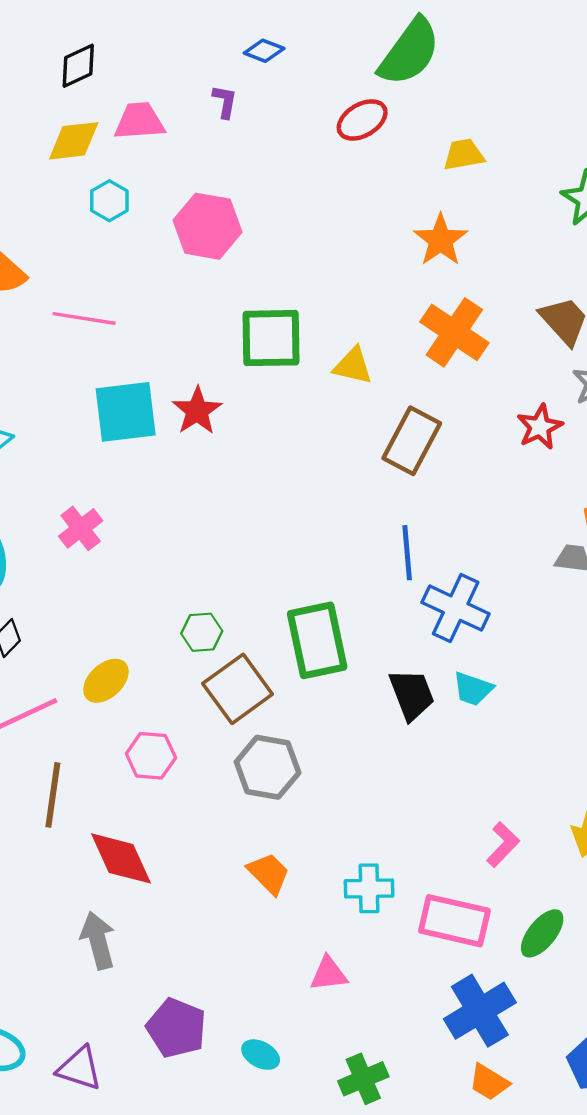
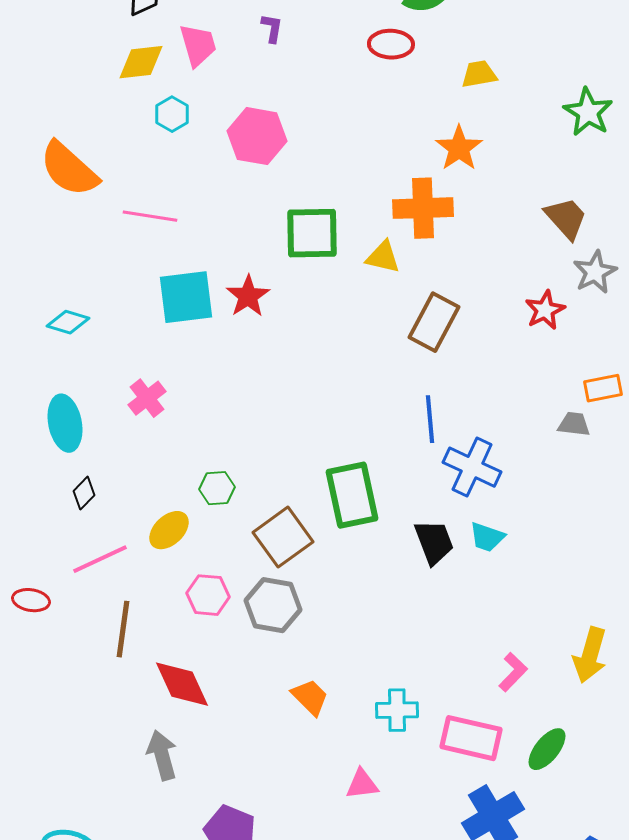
red ellipse: (362, 120) -> (391, 44), turned 33
pink trapezoid: (139, 121) -> (198, 45), turned 78
orange cross: (454, 332) -> (423, 208), moved, turned -36
green hexagon: (202, 632) -> (217, 488), moved
gray hexagon: (268, 767) -> (273, 605), moved

